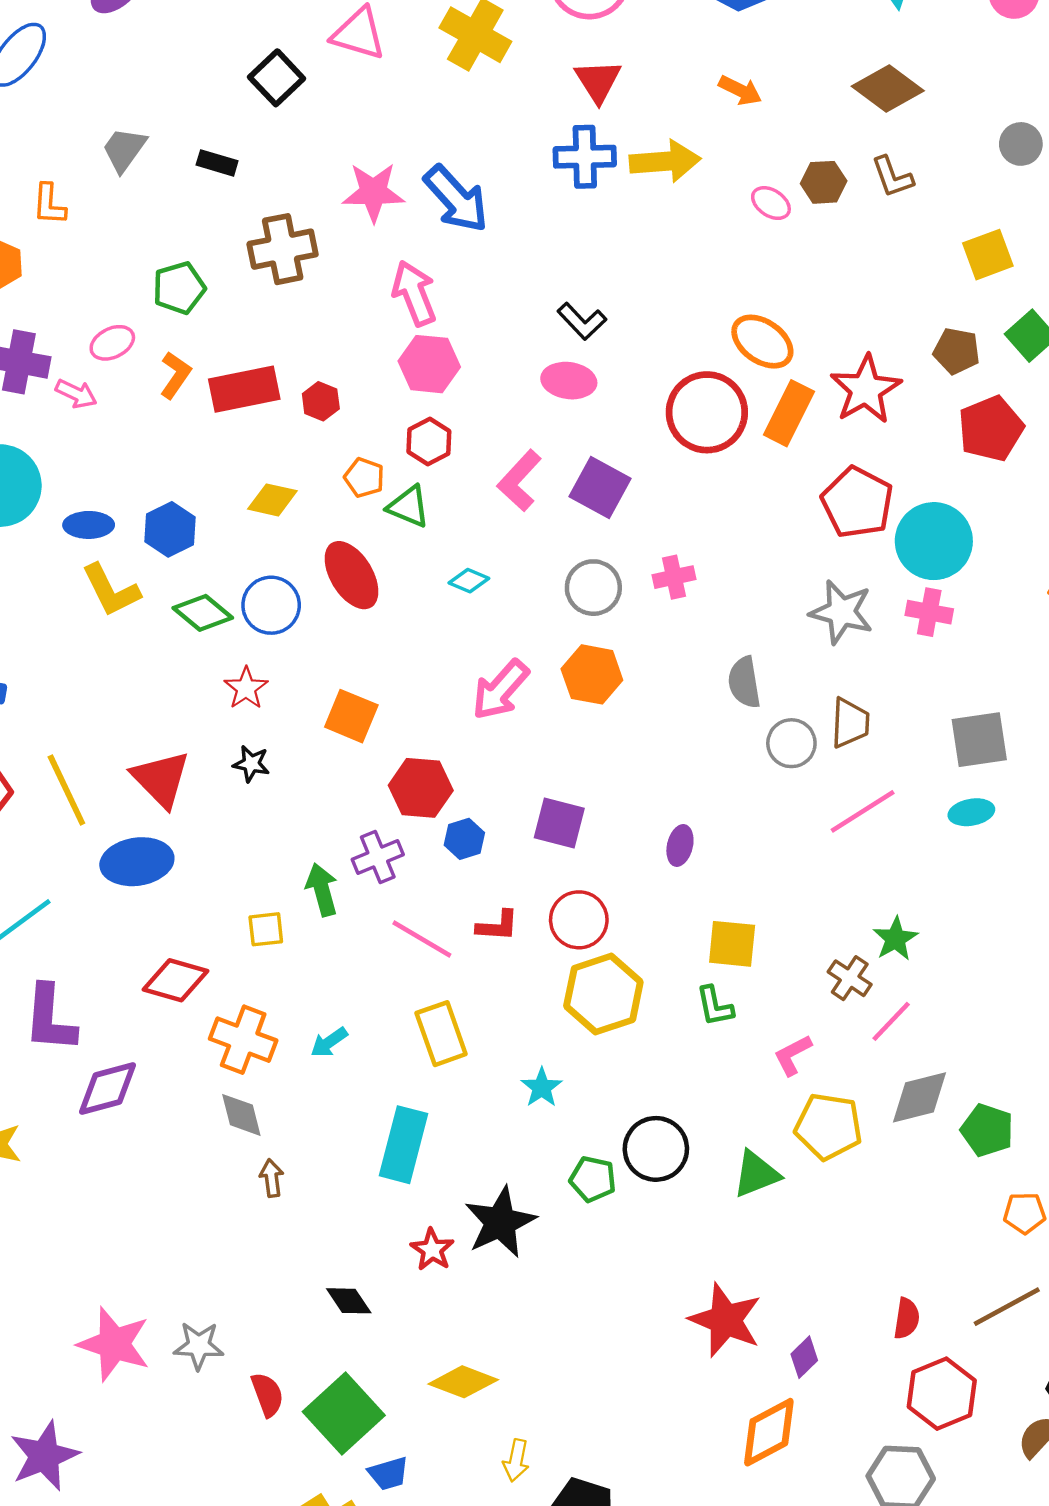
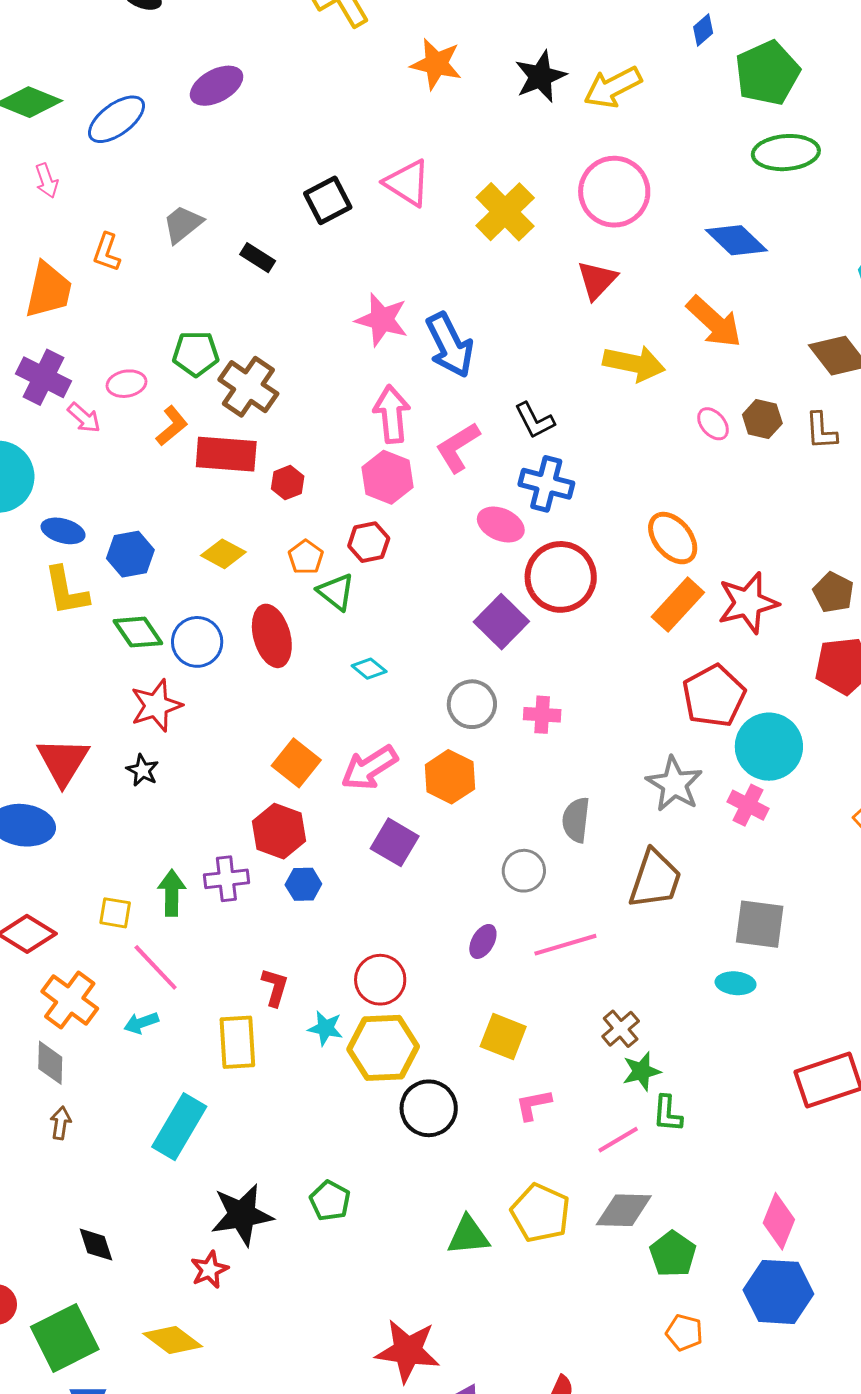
orange arrow: (740, 90) -> (714, 322), size x1.6
blue cross: (585, 157) -> (546, 484), moved
brown cross: (283, 249) -> (248, 387), moved, turned 30
black L-shape: (582, 321) -> (535, 420), moved
red circle: (707, 412) -> (561, 577), moved
pink L-shape: (519, 481) -> (458, 447), moved
red star: (246, 688) -> (156, 706), size x1.4
orange square: (351, 716) -> (296, 763), moved
brown trapezoid: (850, 723) -> (655, 879), size x1.4
gray circle: (791, 743) -> (524, 871), moved
pink line: (863, 811) -> (565, 945), moved
purple square: (559, 823) -> (395, 842), moved
red L-shape: (498, 926) -> (275, 987), moved, turned -93
pink line: (422, 939) -> (156, 967), moved
brown cross: (850, 978) -> (621, 1029), moved
green L-shape: (715, 1006) -> (668, 1114), moved
pink L-shape: (793, 1055) -> (533, 1105), moved
cyan star: (542, 1088) -> (325, 1028), moved, turned 30
black circle: (656, 1149) -> (429, 1108), moved
red star: (432, 1250) -> (209, 1270), moved
red star: (725, 1320) -> (408, 1351), turned -30

